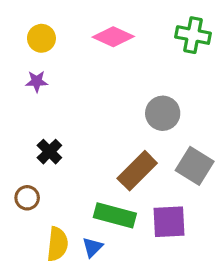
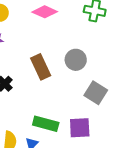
brown rectangle: (137, 171) -> (41, 67), moved, turned -70

